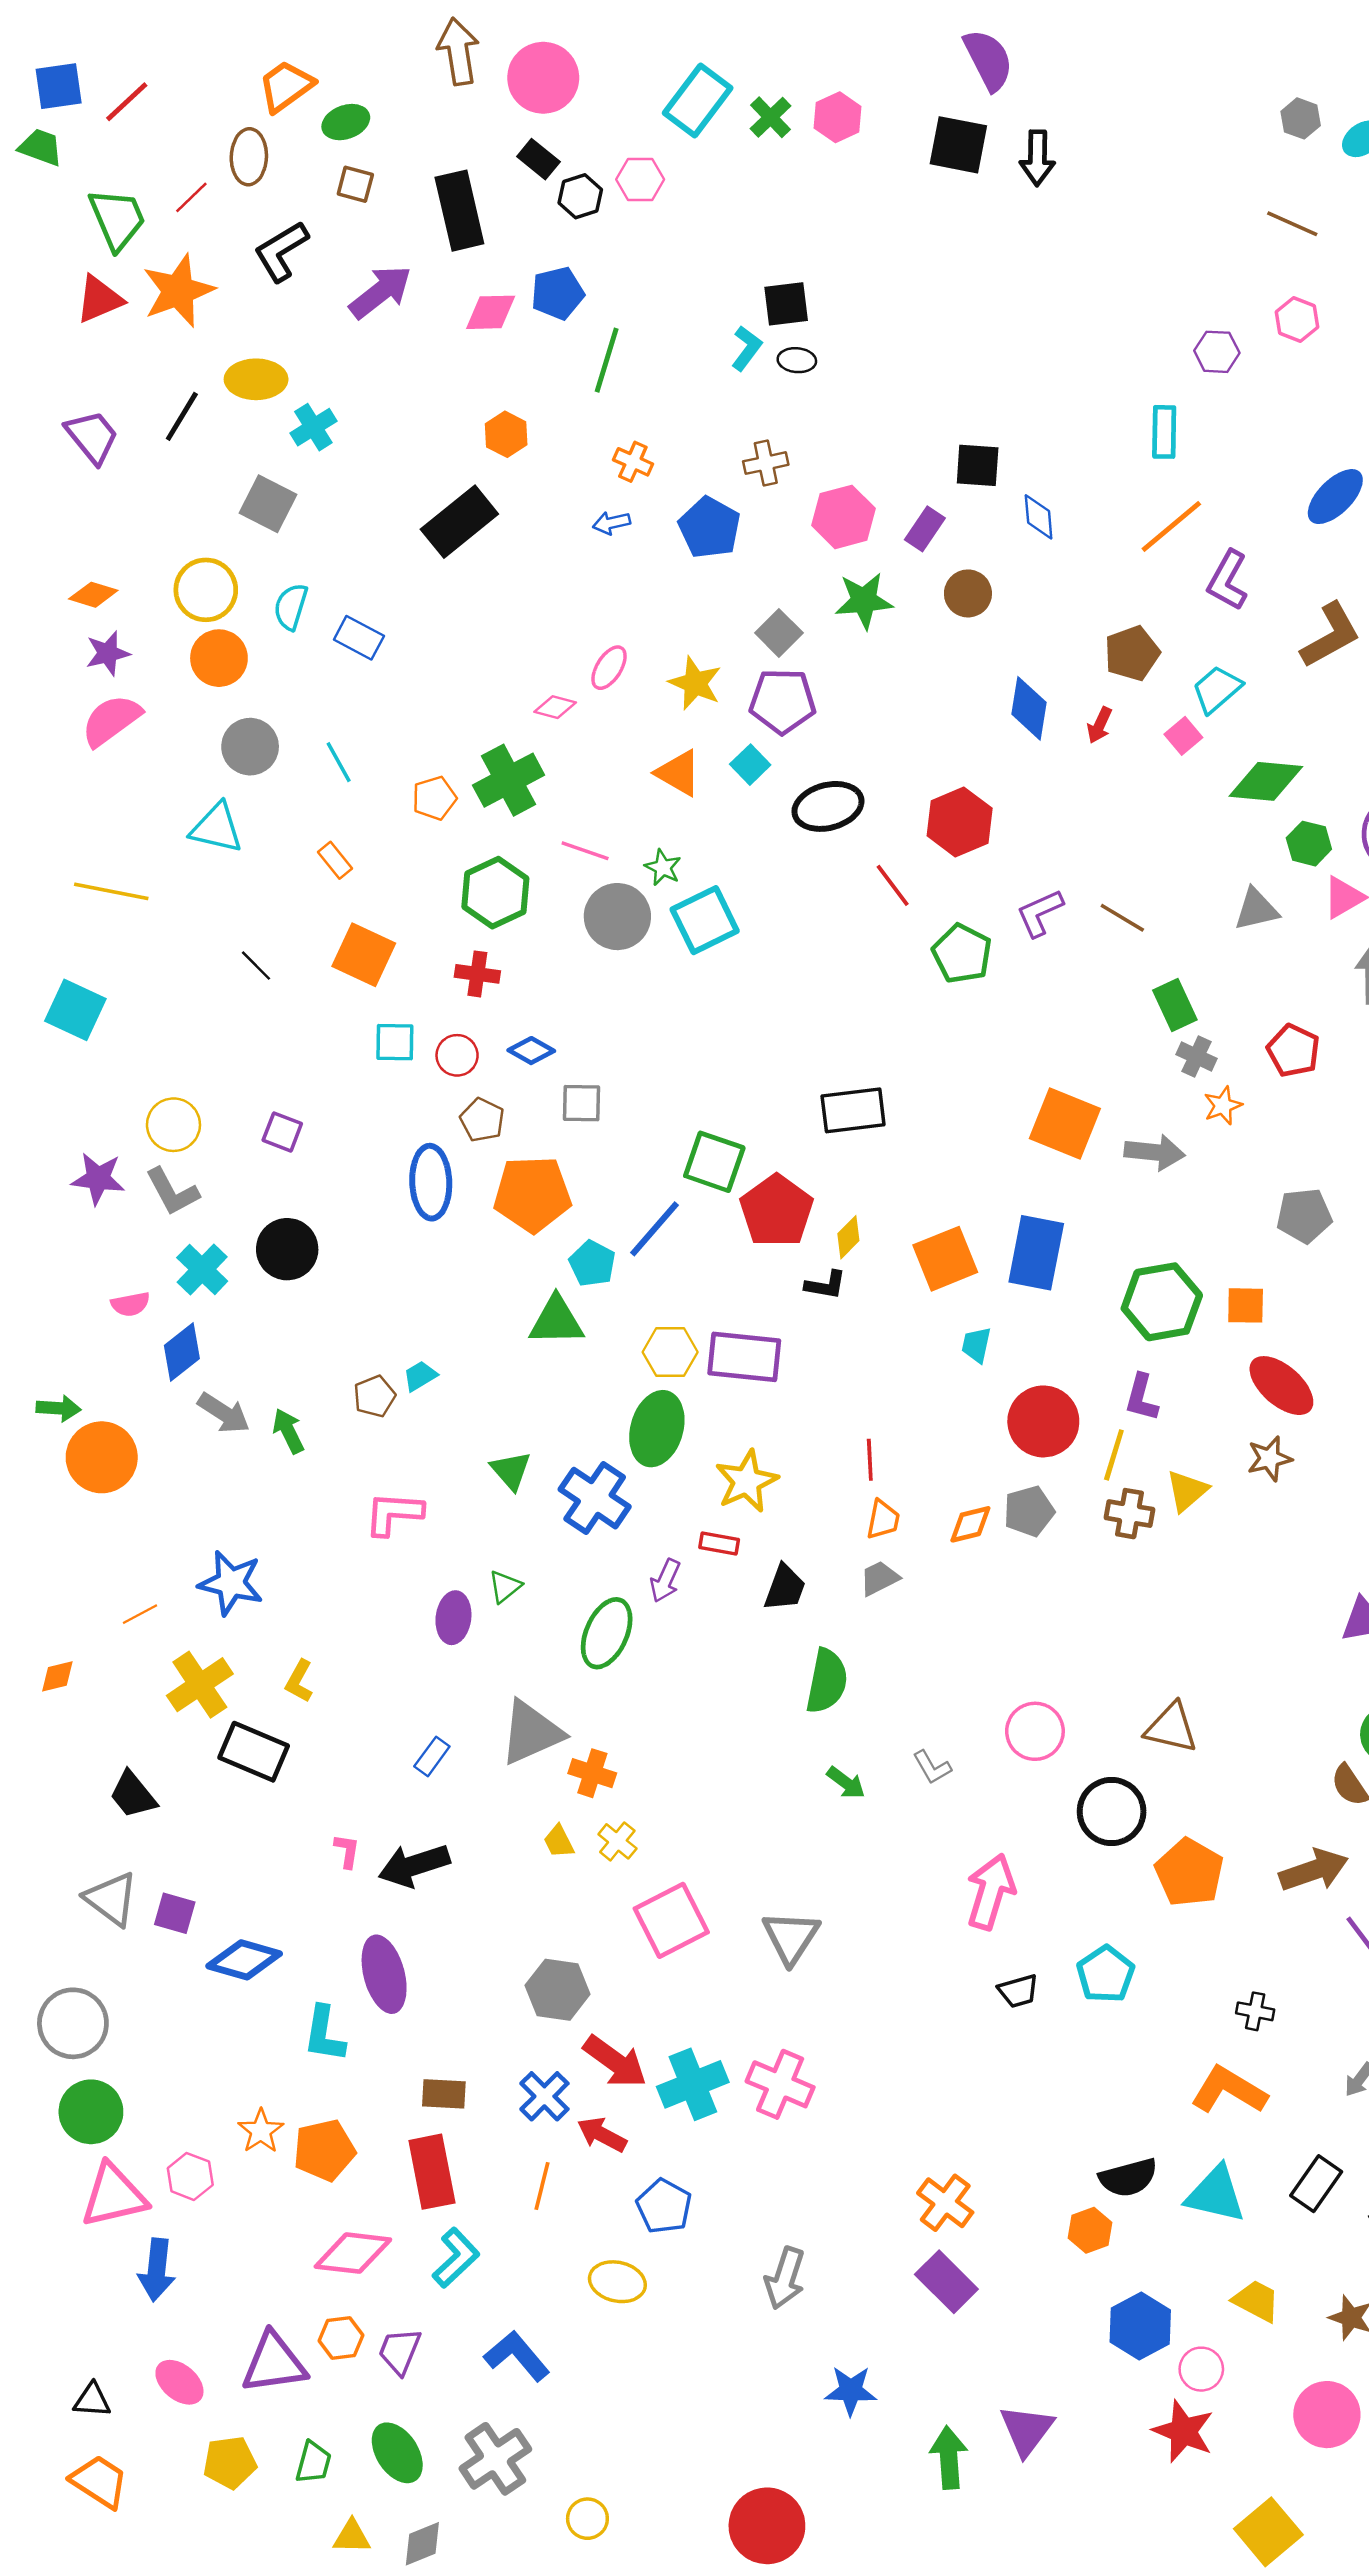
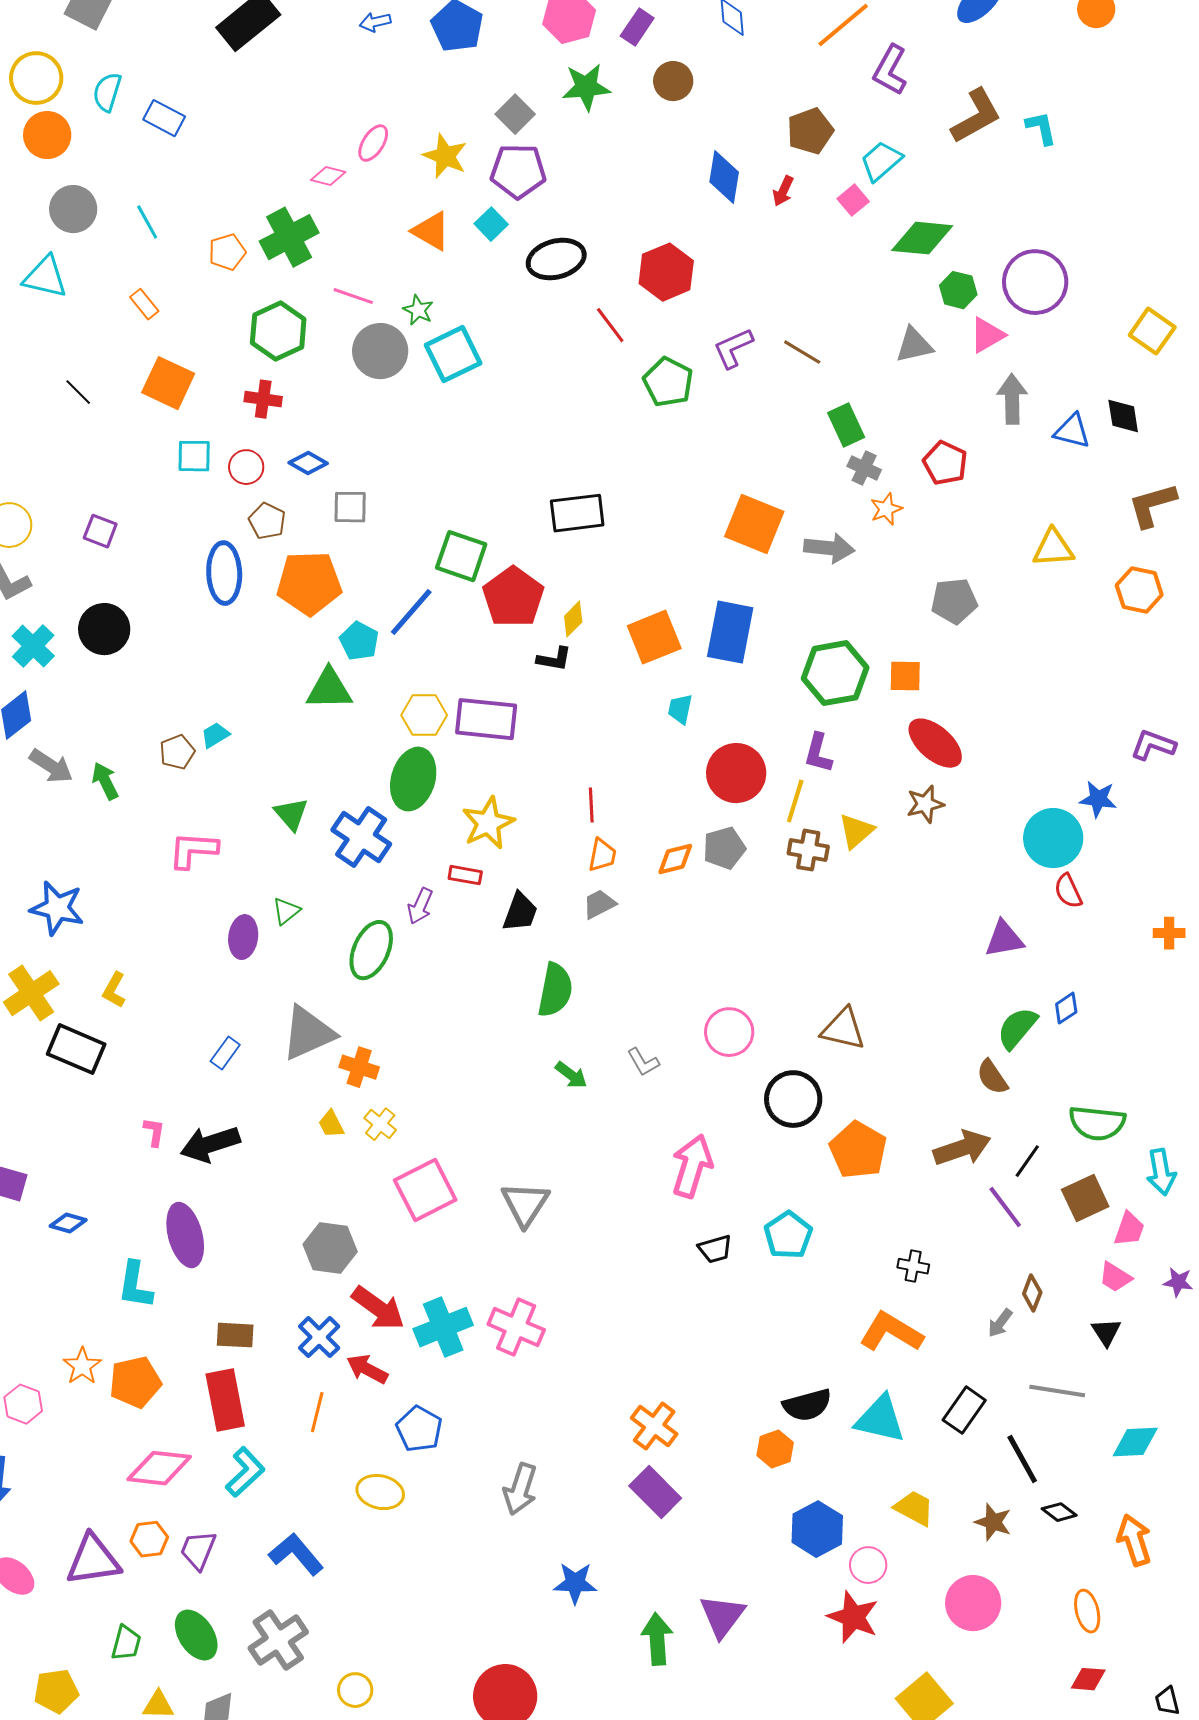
blue diamond: (244, 1960) -> (68, 1223), size x0.6
yellow pentagon: (230, 2462) -> (56, 1691), moved

